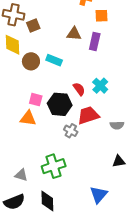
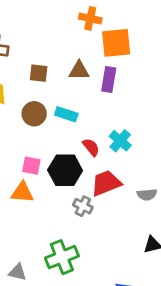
orange square: (102, 16) -> (116, 43), size x1.6
brown square: (33, 25) -> (39, 73), moved, turned 32
cyan rectangle: (54, 60) -> (66, 114), moved
brown circle: (31, 61) -> (34, 114), moved

